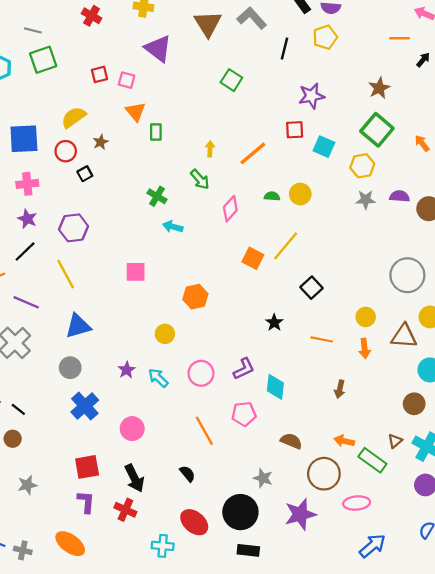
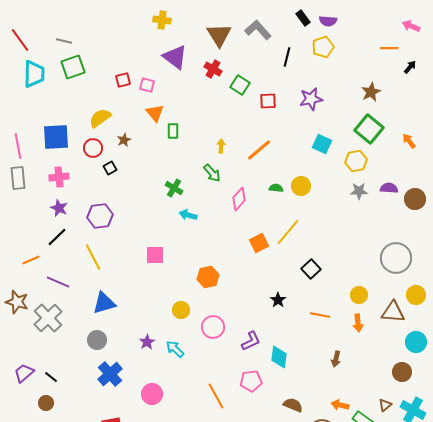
red cross: (92, 16) -> (213, 69), moved
red square: (295, 130) -> (268, 101), moved
orange square: (253, 258) -> (259, 243), turned 36
pink circle: (201, 373) -> (213, 327), moved

